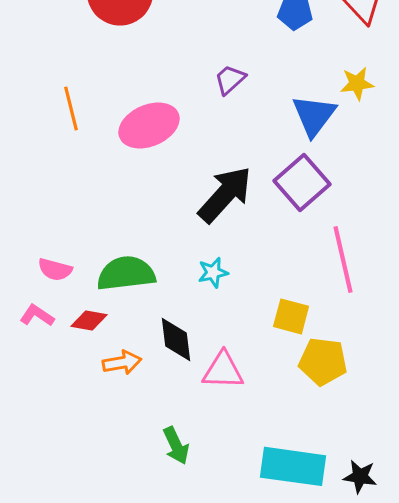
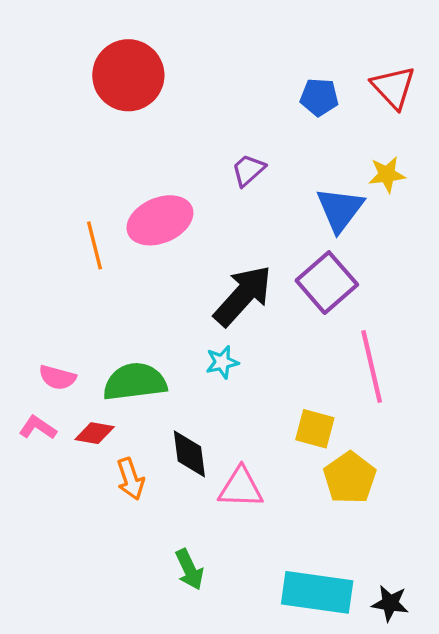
orange line: (71, 108) -> (95, 245), moved
cyan star: (213, 272) -> (222, 362), moved
yellow pentagon: (323, 361) -> (350, 478), turned 30
orange arrow: (122, 362) -> (131, 479), turned 81

